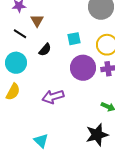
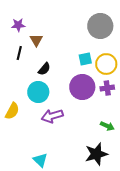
black line: (20, 34) -> (19, 53), turned 72
cyan square: (74, 39) -> (85, 59), moved
cyan circle: (16, 63) -> (38, 92), moved

